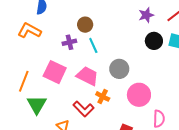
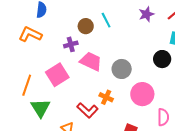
black circle: (154, 41) -> (162, 59), moved
cyan line: (93, 45) -> (106, 20), moved
pink square: (55, 72) -> (57, 75), turned 35
pink trapezoid: (87, 76) -> (91, 61), moved

